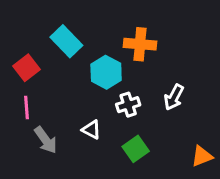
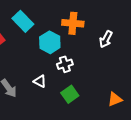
white arrow: (174, 97) -> (106, 39), moved

